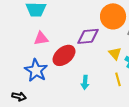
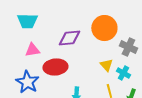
purple diamond: (88, 36) -> (69, 38), moved
red ellipse: (64, 55) -> (55, 67), turned 35

